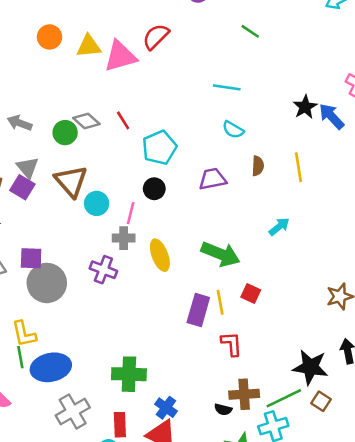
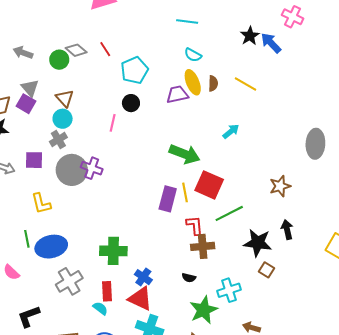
yellow line: (299, 167) -> (245, 84), turned -50
brown triangle: (71, 181) -> (65, 98), size x0.7
cyan circle: (97, 203) -> (63, 119), moved
gray cross: (124, 238) -> (58, 140), moved, turned -30
yellow ellipse: (160, 255) -> (193, 82), moved
gray circle: (47, 283) -> (72, 170), moved
red square: (251, 293) -> (209, 185), size x1.8
yellow L-shape: (24, 334) -> (41, 204), moved
brown cross: (244, 394) -> (203, 246), moved
green line: (284, 398) -> (229, 213), moved

